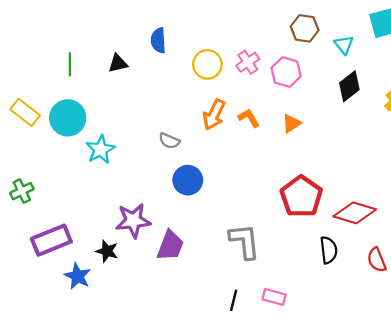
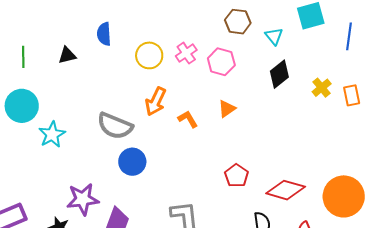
orange L-shape: (249, 118) -> (188, 119), moved
gray semicircle: (169, 141) -> (115, 126), size x1.8
red pentagon: (301, 197) -> (236, 176), size x0.6

